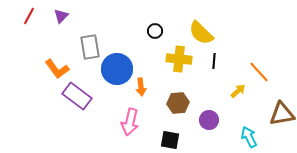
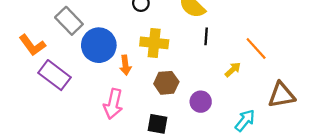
gray rectangle: (90, 47) -> (69, 21), turned -35
yellow cross: (179, 59) -> (154, 43), moved
cyan arrow: (249, 137) -> (245, 120), turned 65

